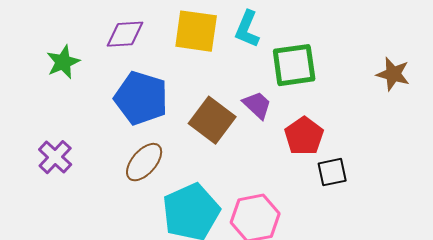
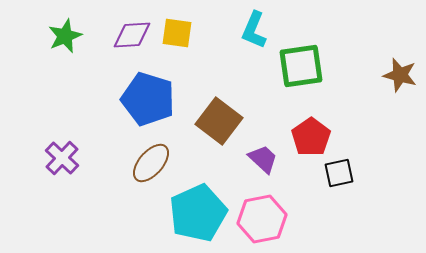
yellow square: (196, 31) -> (177, 33), moved, size x0.7
green star: (63, 62) -> (65, 36), moved
purple trapezoid: (257, 105) -> (263, 159), moved

